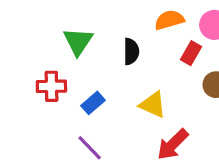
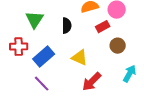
red rectangle: (191, 53) -> (103, 27), turned 32
blue rectangle: (93, 103) -> (44, 57), size x1.5

